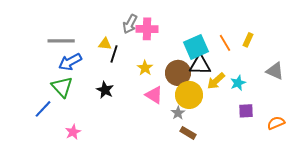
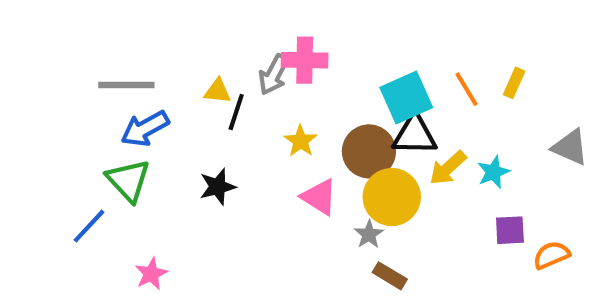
gray arrow: (130, 24) -> (274, 75), moved
black star: (105, 90) -> (218, 187), turned 30
orange semicircle: (276, 123) -> (551, 255), moved

